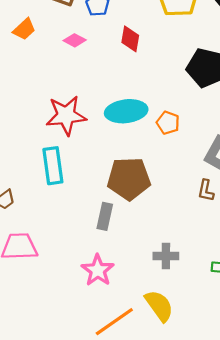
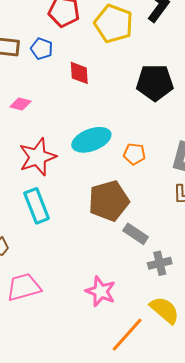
pink diamond: (75, 40) -> (21, 104), moved
orange pentagon: (168, 123) -> (134, 154), moved
gray rectangle: (105, 216) -> (136, 234), moved, turned -55

